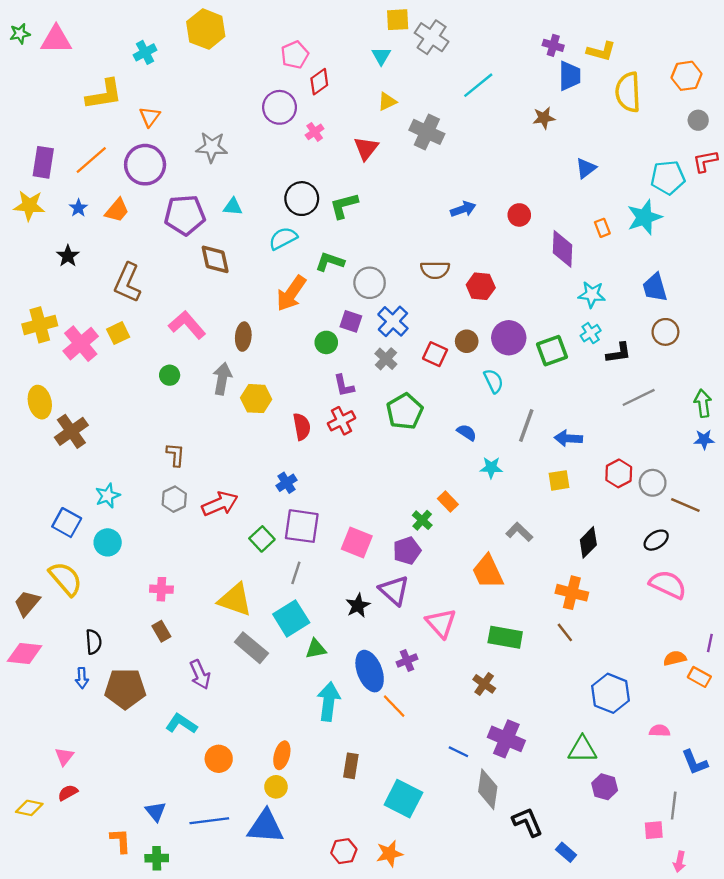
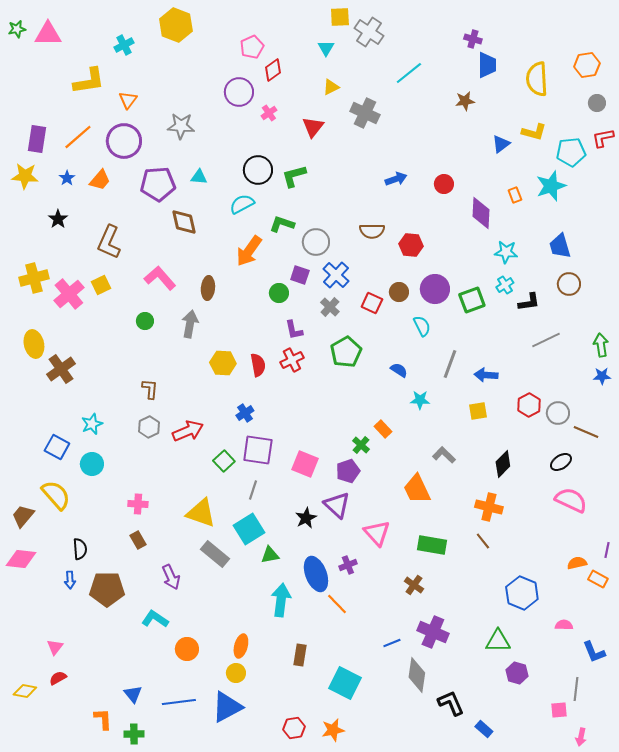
yellow L-shape: (601, 51) -> (534, 132), moved
yellow hexagon: (256, 399) -> (223, 363), moved
blue line: (458, 752) -> (392, 643), turned -48
blue triangle: (265, 827) -> (227, 707), turned -32

